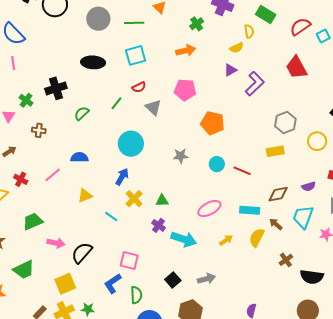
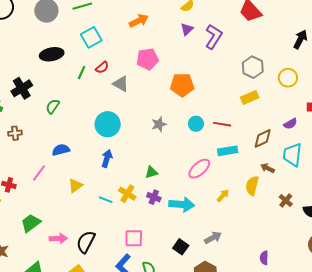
green line: (116, 103) -> (82, 72), moved
yellow cross: (134, 199) -> (127, 194), moved
cyan rectangle: (250, 210) -> (228, 151), moved

